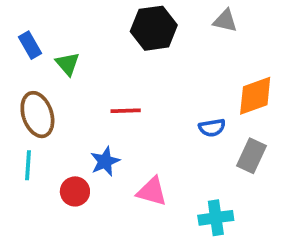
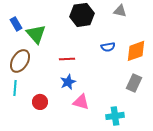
green triangle: (67, 64) -> (36, 34), size x1.5
brown ellipse: (37, 115) -> (20, 61), turned 50
blue semicircle: (212, 128) -> (108, 47), moved
blue star: (105, 161) -> (68, 82), moved

